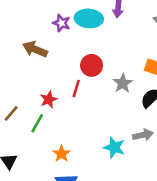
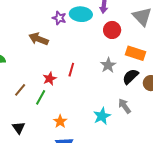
red circle: (92, 65) -> (112, 30), moved
gray arrow: (143, 135) -> (124, 106), turned -112
cyan star: (114, 147) -> (102, 116), turned 30

